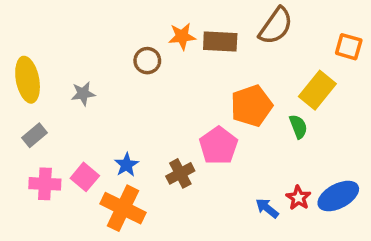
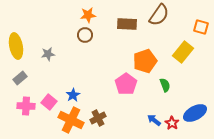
orange star: (182, 36) -> (88, 15), moved
green semicircle: (298, 127) -> (165, 85), moved
brown cross: (180, 173) -> (98, 118), moved
red star: (298, 198) -> (172, 123), moved

